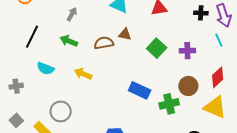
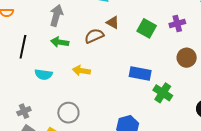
gray arrow: (72, 14) -> (56, 15), size x1.5
brown triangle: (125, 34) -> (113, 22), turned 32
gray cross: (16, 86) -> (24, 111), moved
green cross: (169, 104) -> (163, 93), moved, turned -30

